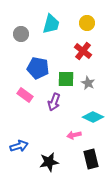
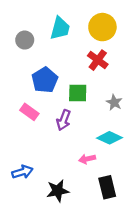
yellow circle: (87, 23) -> (102, 27), size x1.5
blue pentagon: (38, 68) -> (45, 80), turned 30
gray star: (88, 83) -> (114, 102), moved

